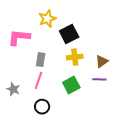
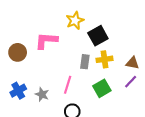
gray rectangle: (41, 60) -> (85, 62), moved
brown triangle: (102, 61) -> (132, 63), turned 48
purple line: (99, 79) -> (131, 82), turned -48

